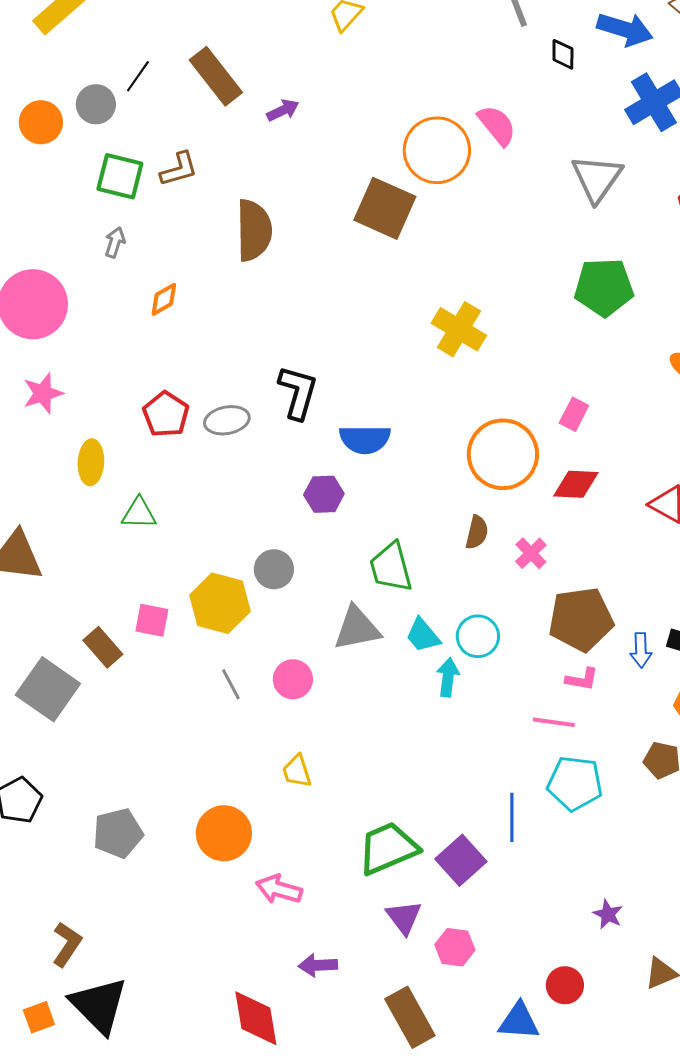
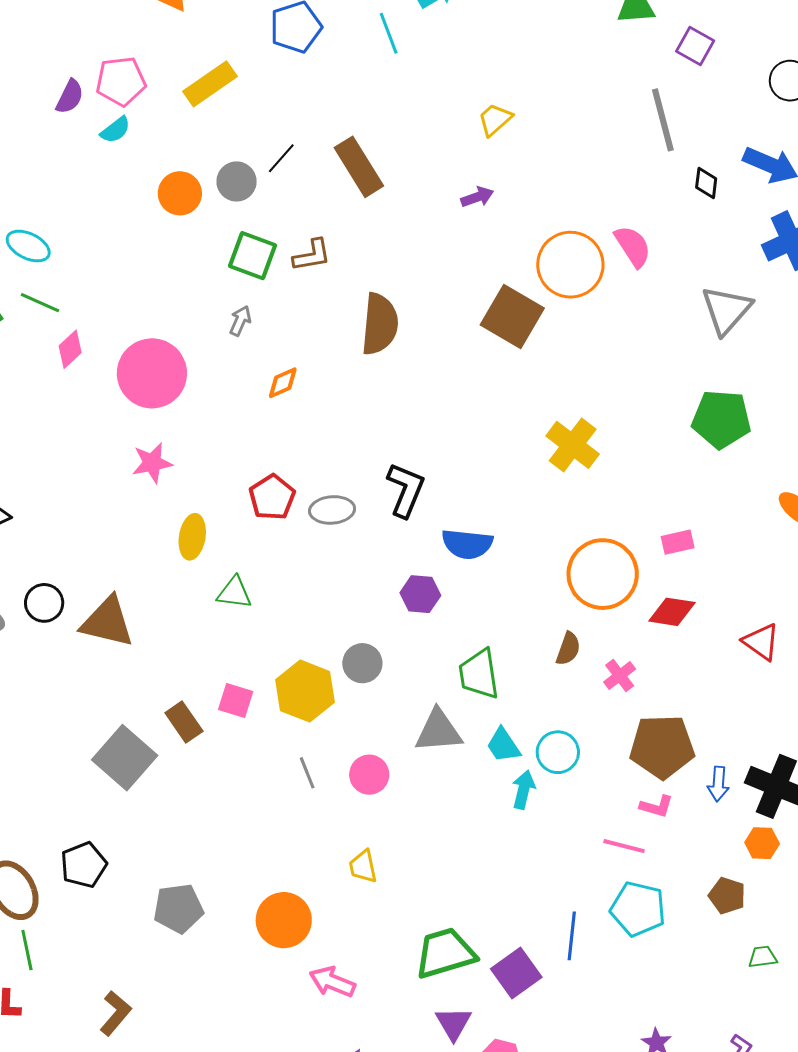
purple arrow: (283, 110) -> (477, 197), moved
pink rectangle: (574, 414) -> (678, 542), turned 44

